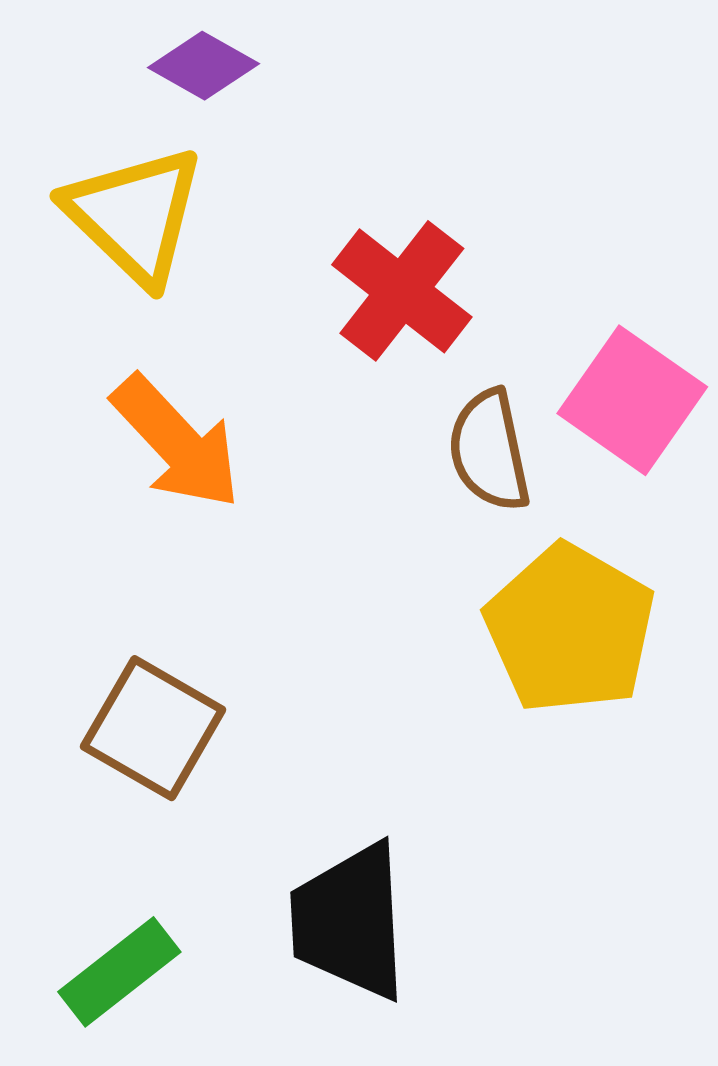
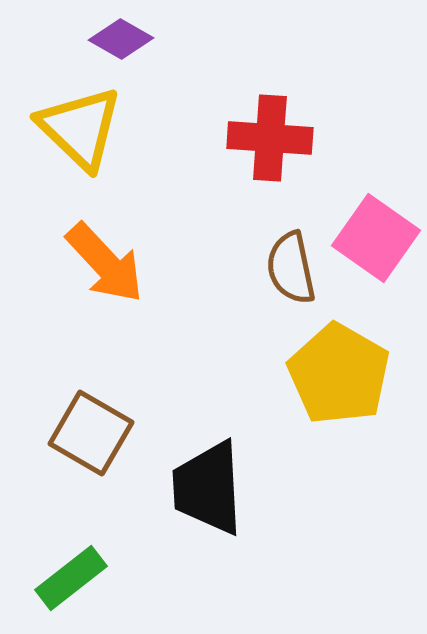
red cross: (402, 291) -> (270, 138), moved, turned -34
black trapezoid: (350, 921) -> (208, 488), moved

